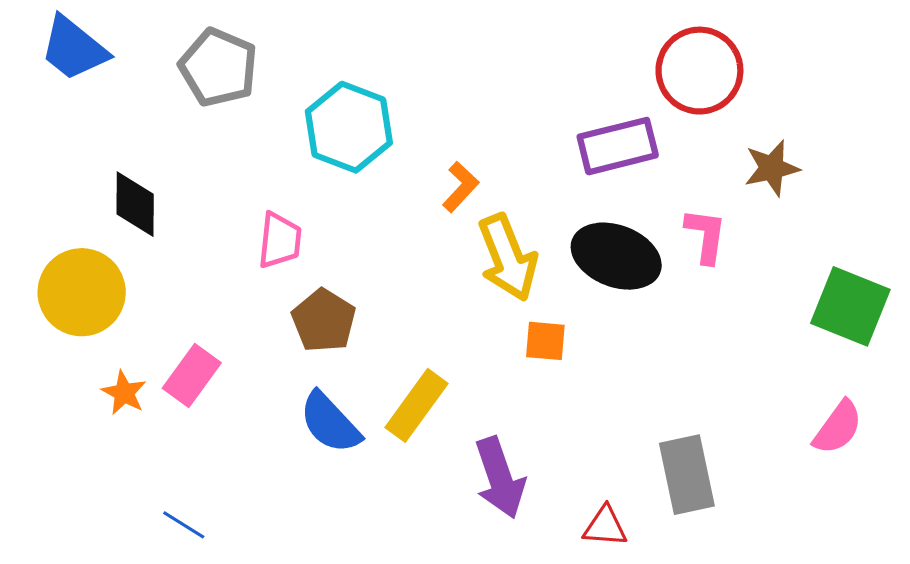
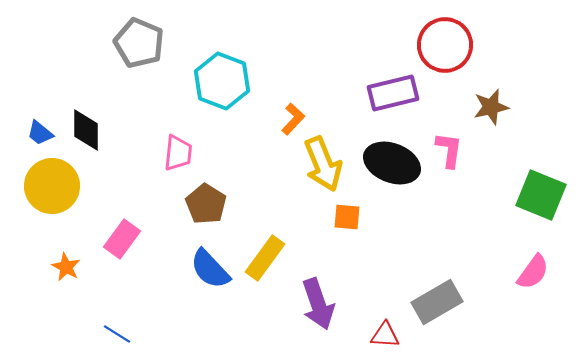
blue trapezoid: (74, 49) -> (40, 133), moved, size x0.6
orange star: (124, 393) -> (66, 267), moved
gray rectangle: (687, 475) -> (437, 302), turned 72

